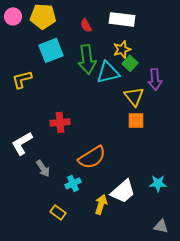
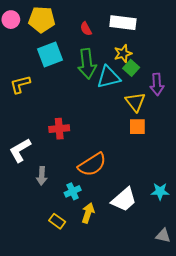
gray arrow: (43, 168) -> (42, 176), turned 36
yellow arrow: (101, 204) -> (88, 213), moved

